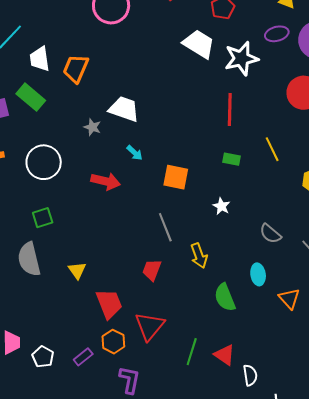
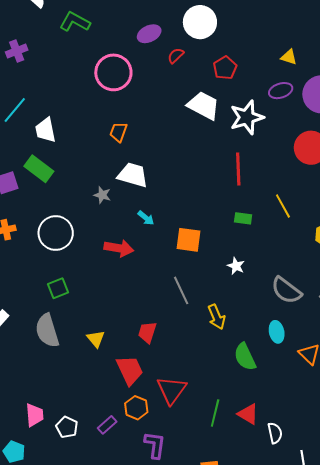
orange trapezoid: (76, 69) -> (119, 132), moved, size x0.7
gray semicircle: (270, 234) -> (286, 290), size x1.4
red trapezoid: (152, 270) -> (147, 332), moved

